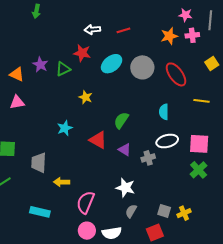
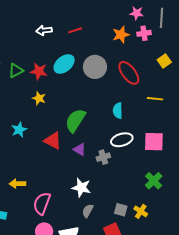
red star: (82, 53) -> (39, 71), moved
green semicircle: (121, 120) -> (75, 120), size x1.4
green cross: (199, 170) -> (154, 181), moved
yellow cross: (184, 213) -> (141, 211), turned -32

